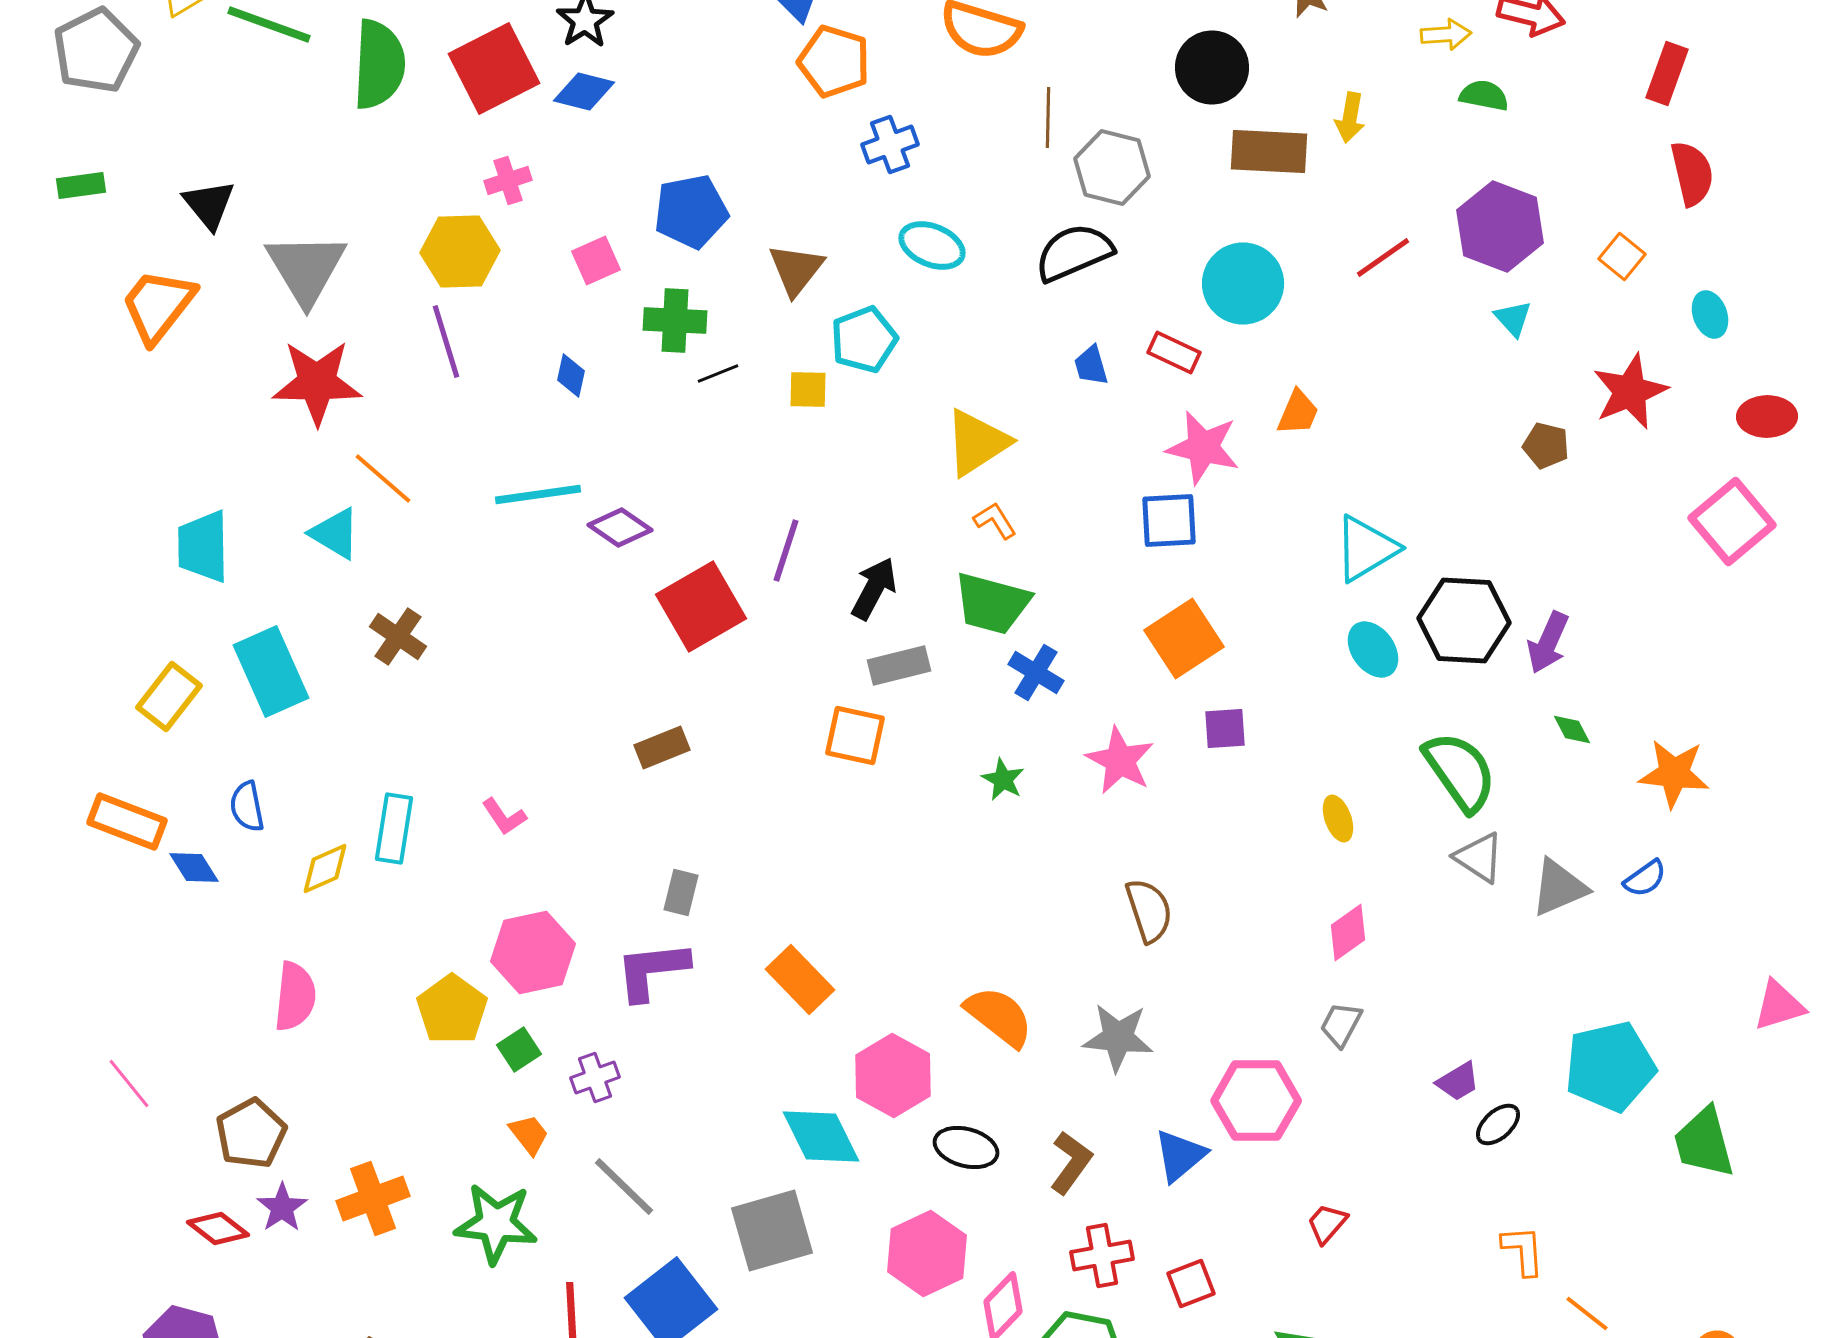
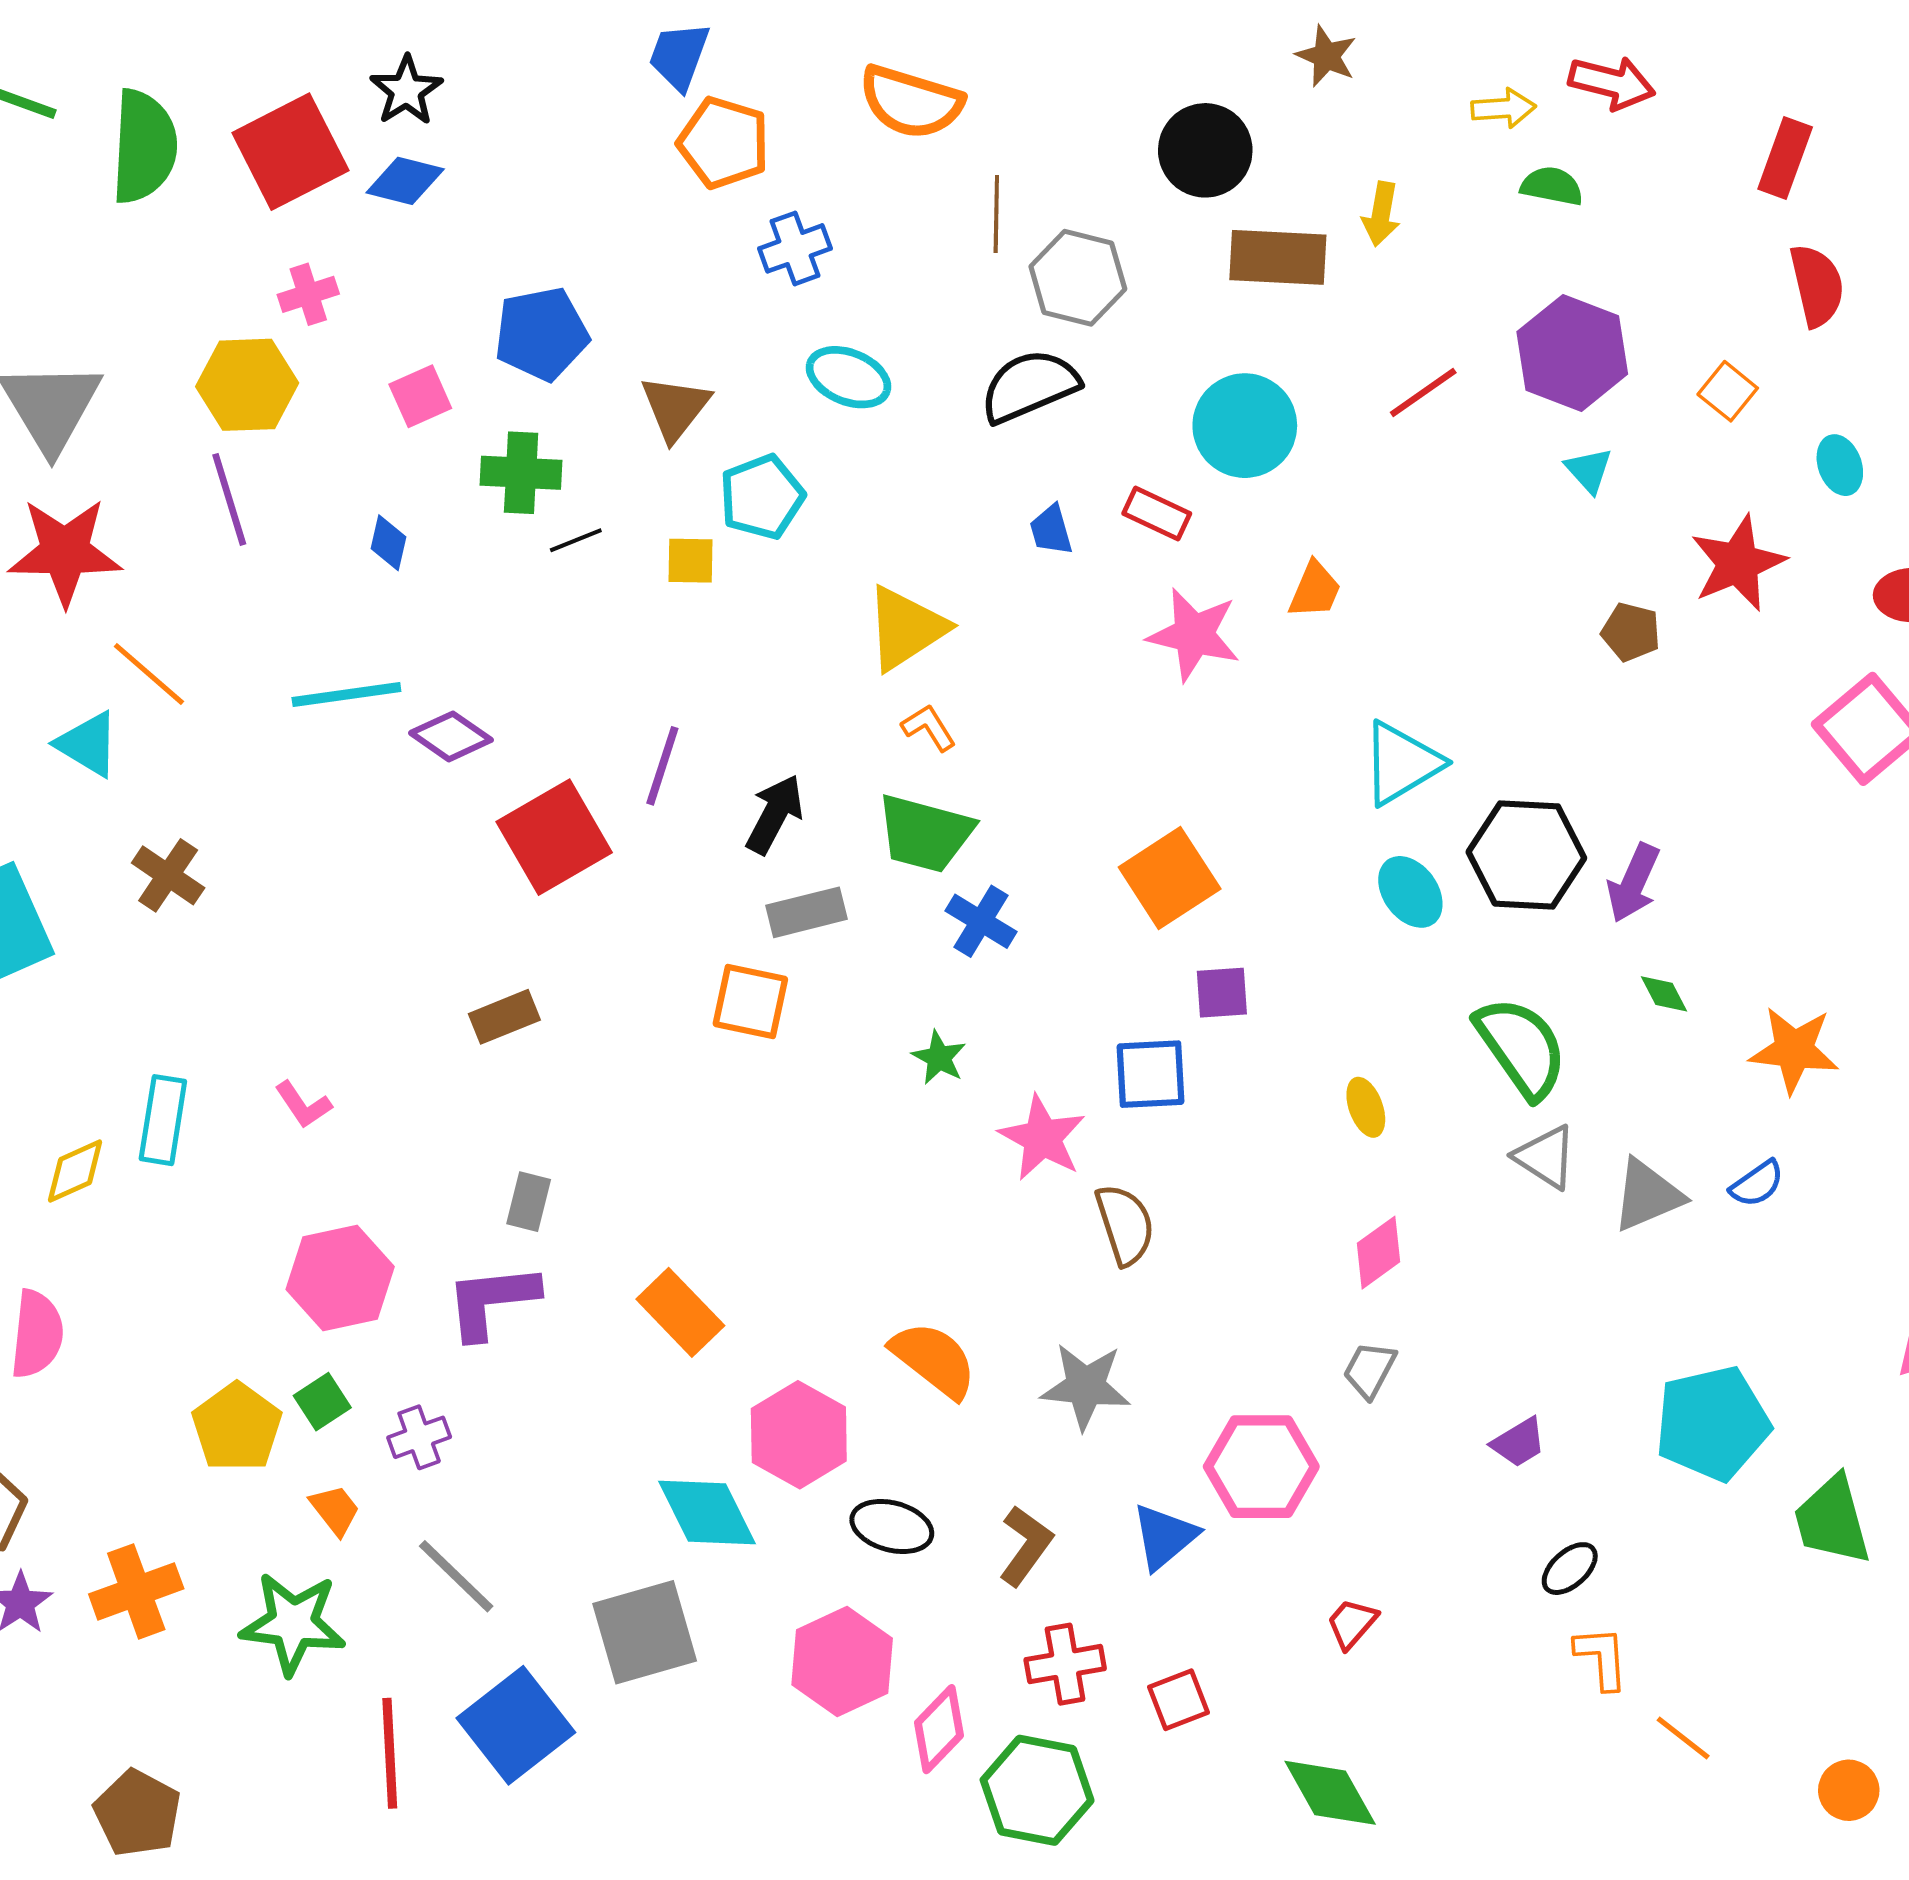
blue square: (1169, 520) -> (1150, 1074), moved
pink star: (1120, 760) -> (1042, 1138), moved
yellow pentagon: (452, 1010) -> (237, 1427), moved
black ellipse: (1498, 1124) -> (1570, 1569), moved

